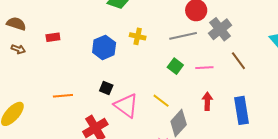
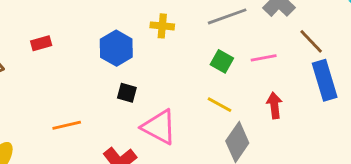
black square: (106, 88) -> (127, 93), moved
yellow line: (161, 101) -> (220, 105), moved
blue rectangle: (241, 110) -> (325, 80), moved

